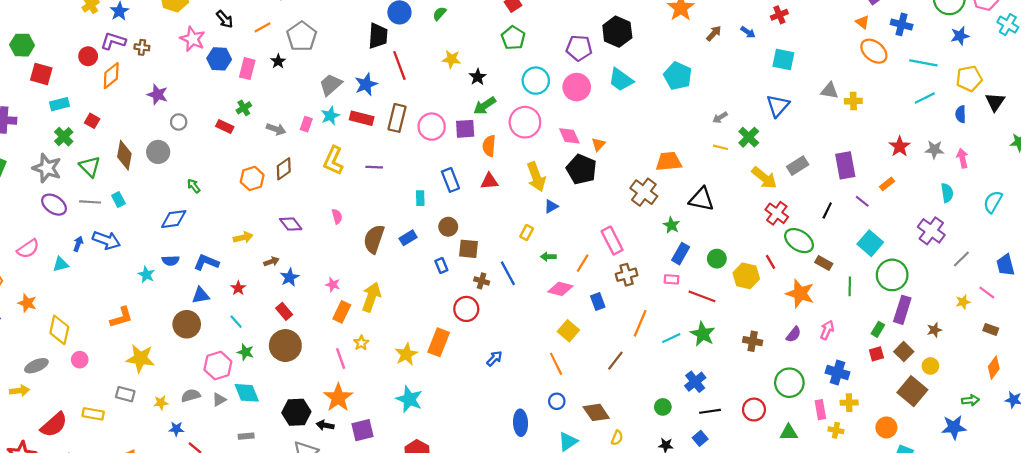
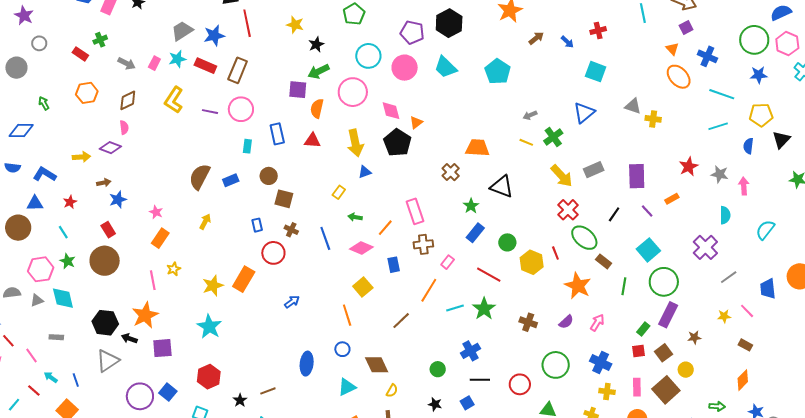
pink circle: (432, 127) -> (241, 109), moved
orange hexagon: (252, 178) -> (87, 93), moved
brown cross: (644, 192) -> (451, 172), size x0.7
pink semicircle: (337, 216) -> (124, 127), moved
purple diamond: (291, 224) -> (110, 148), moved, turned -40
blue rectangle: (441, 265) -> (257, 225), moved
blue line: (508, 273) -> (325, 238), moved
pink rectangle: (672, 279) -> (448, 262), moved, turned -64
yellow arrow: (371, 297) -> (205, 222), moved, size x0.6
pink rectangle: (820, 410) -> (637, 387), moved

